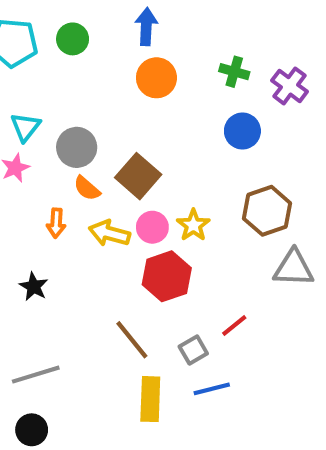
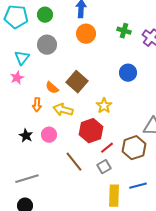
blue circle: (242, 131) -> (128, 73), moved
gray circle: (77, 147) -> (47, 45), moved
brown hexagon: (267, 211) -> (134, 148), moved
pink circle: (152, 227) -> (49, 135), moved
red line: (234, 325) -> (107, 148), moved
blue line: (212, 389) -> (138, 186), moved
yellow rectangle: (150, 399) -> (114, 196), moved

